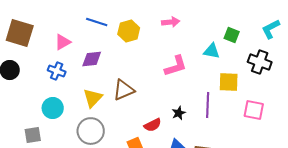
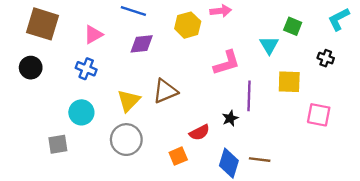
yellow hexagon: (129, 31) -> (188, 25), moved
cyan triangle: (212, 51) -> (269, 45), turned 48
purple diamond: (92, 59) -> (142, 44), moved
black cross: (260, 62) -> (326, 58), size x0.6
purple line: (208, 105) -> (249, 96), moved

